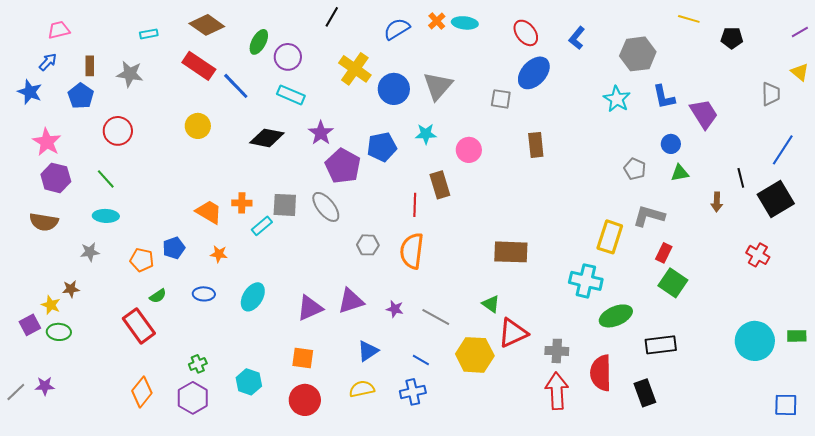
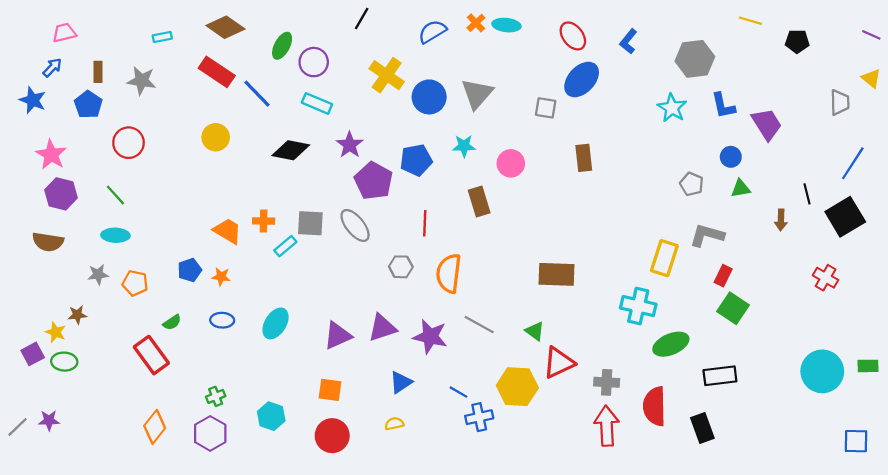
purple line: (800, 32) -> (871, 35), turned 54
red line: (415, 205) -> (425, 223), moved
orange star: (219, 254) -> (221, 277), moved
orange pentagon: (142, 260) -> (135, 283), moved
purple star: (395, 309) -> (430, 337), size x1.8
gray line: (436, 317) -> (479, 325), moved
yellow semicircle: (362, 389) -> (394, 424), size x0.7
blue cross: (413, 392) -> (479, 417), moved

